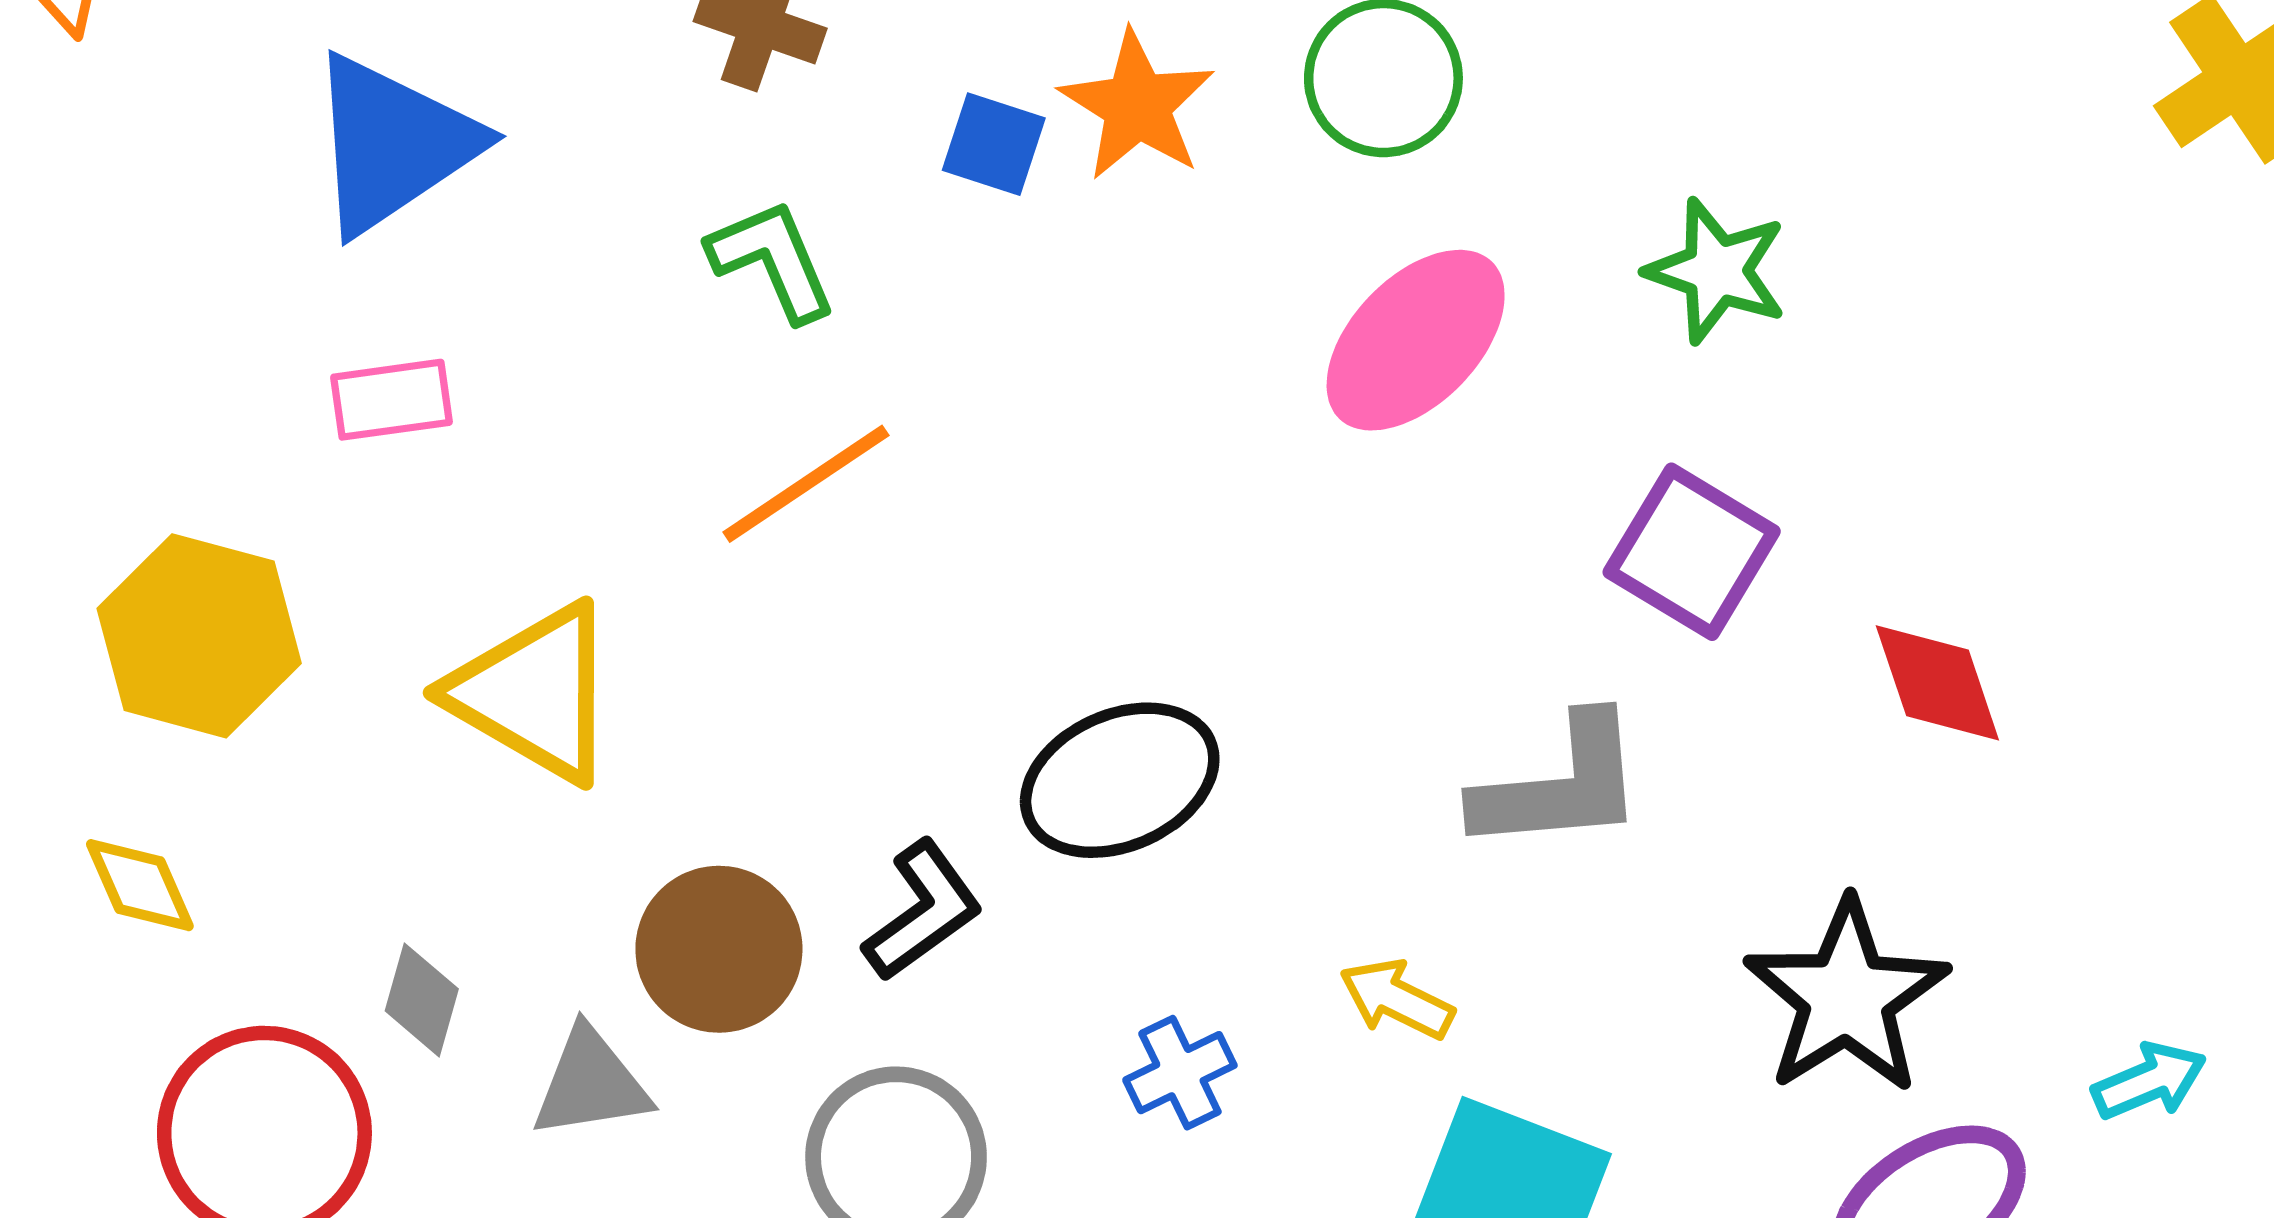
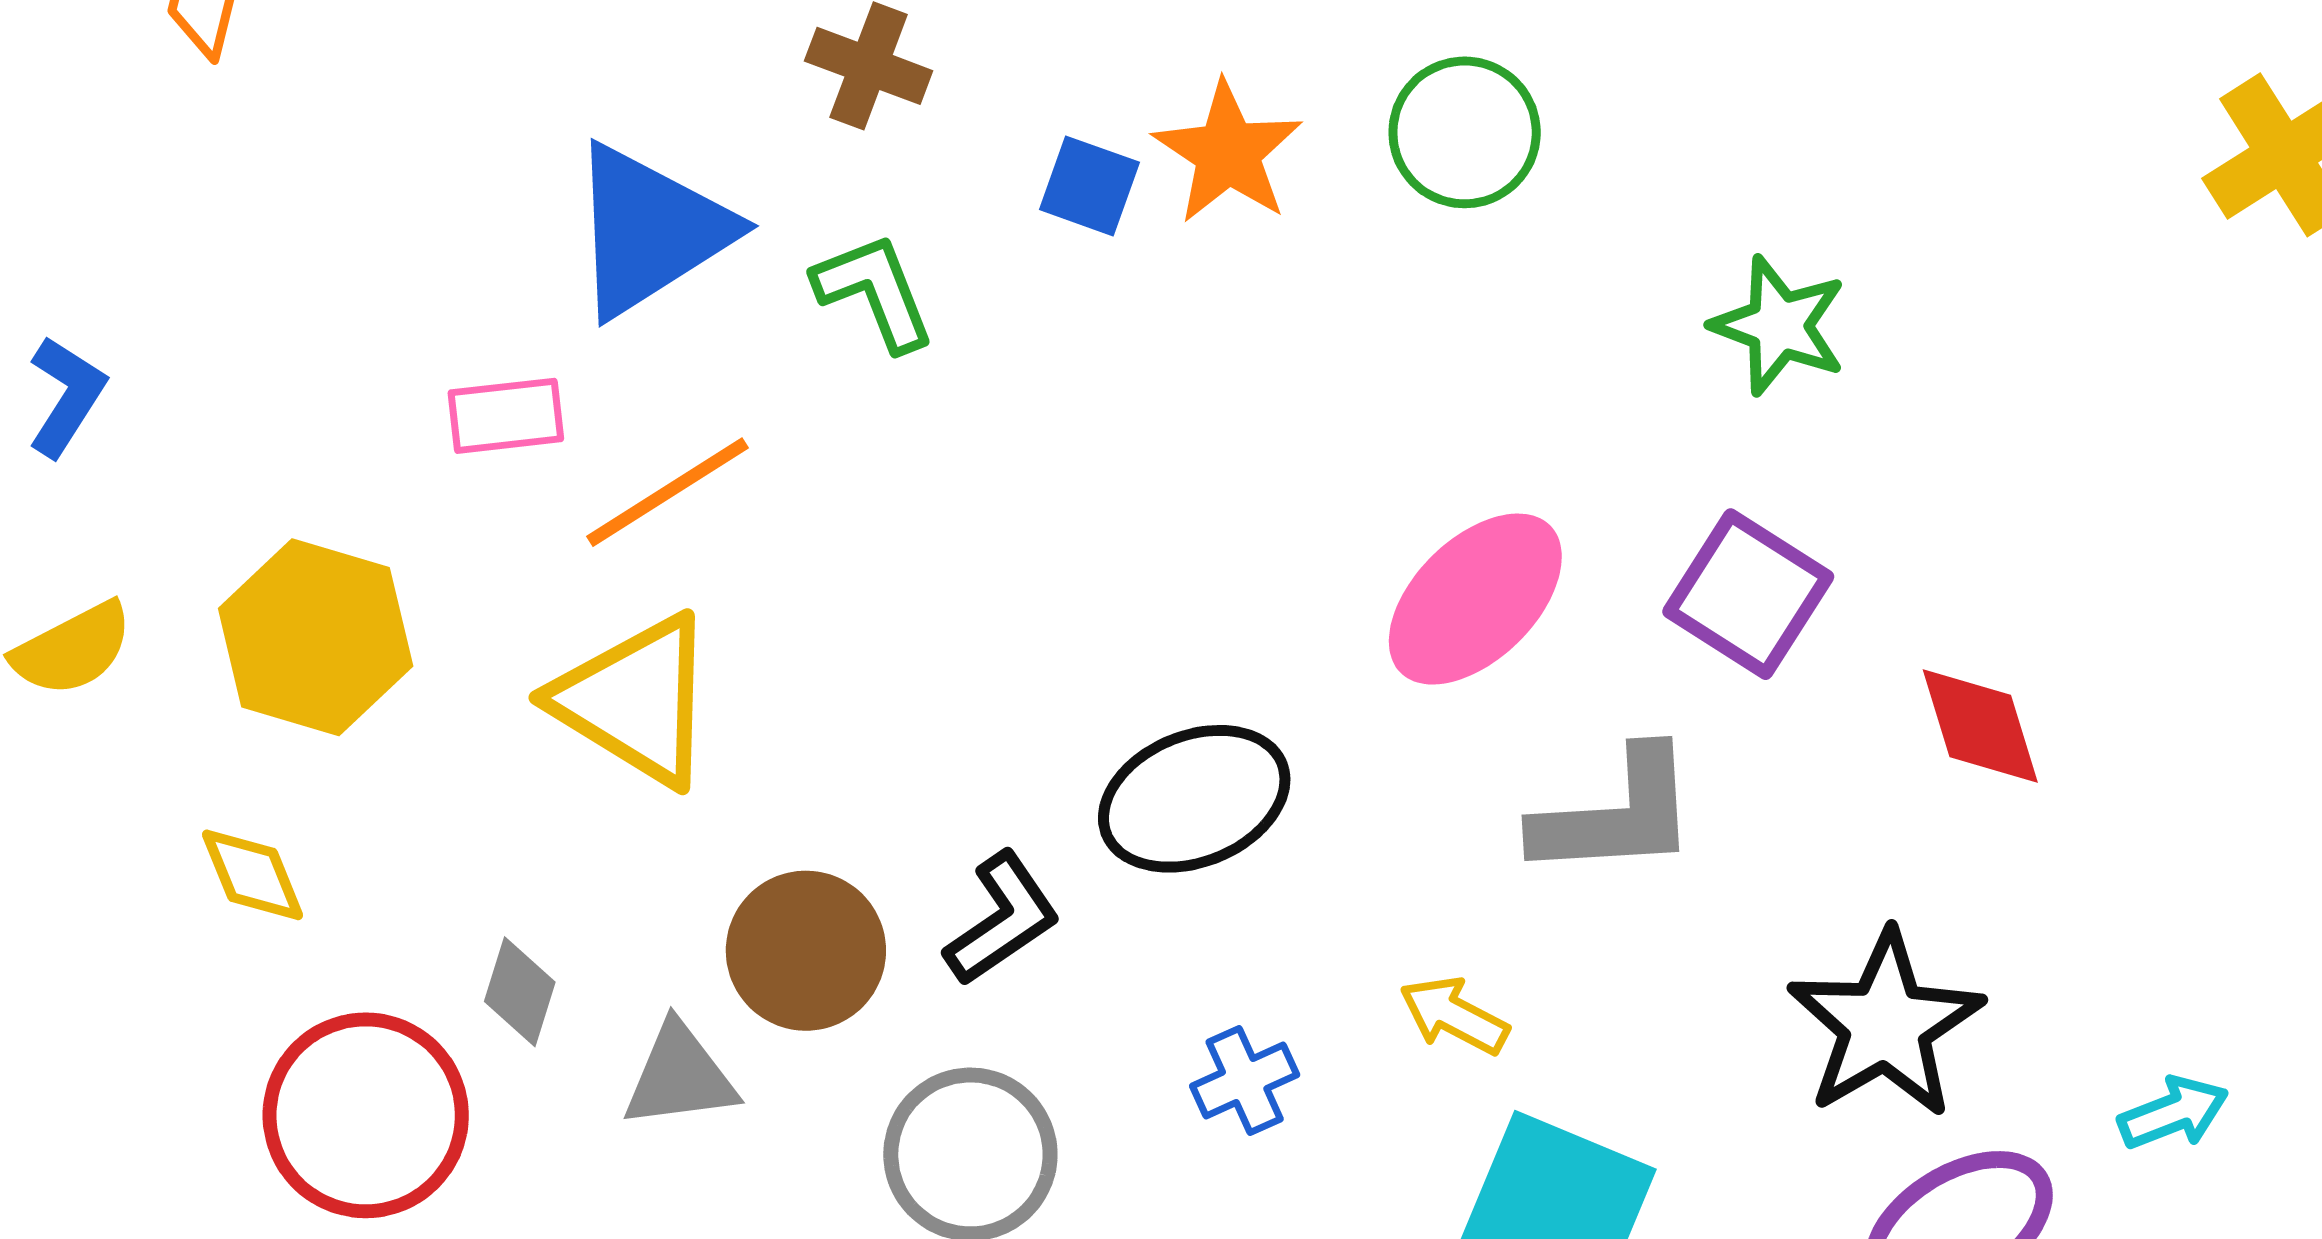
blue triangle: (393, 144) -> (650, 230), moved
pink ellipse: (1416, 340) -> (1475, 599), moved
orange line: (806, 484) -> (667, 492), moved

